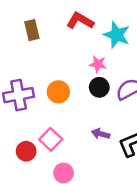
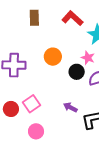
pink star: (98, 64) -> (88, 58), moved
orange circle: (58, 92) -> (53, 57), moved

